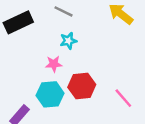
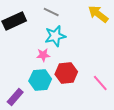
cyan star: (68, 41) -> (55, 36), size x1.5

